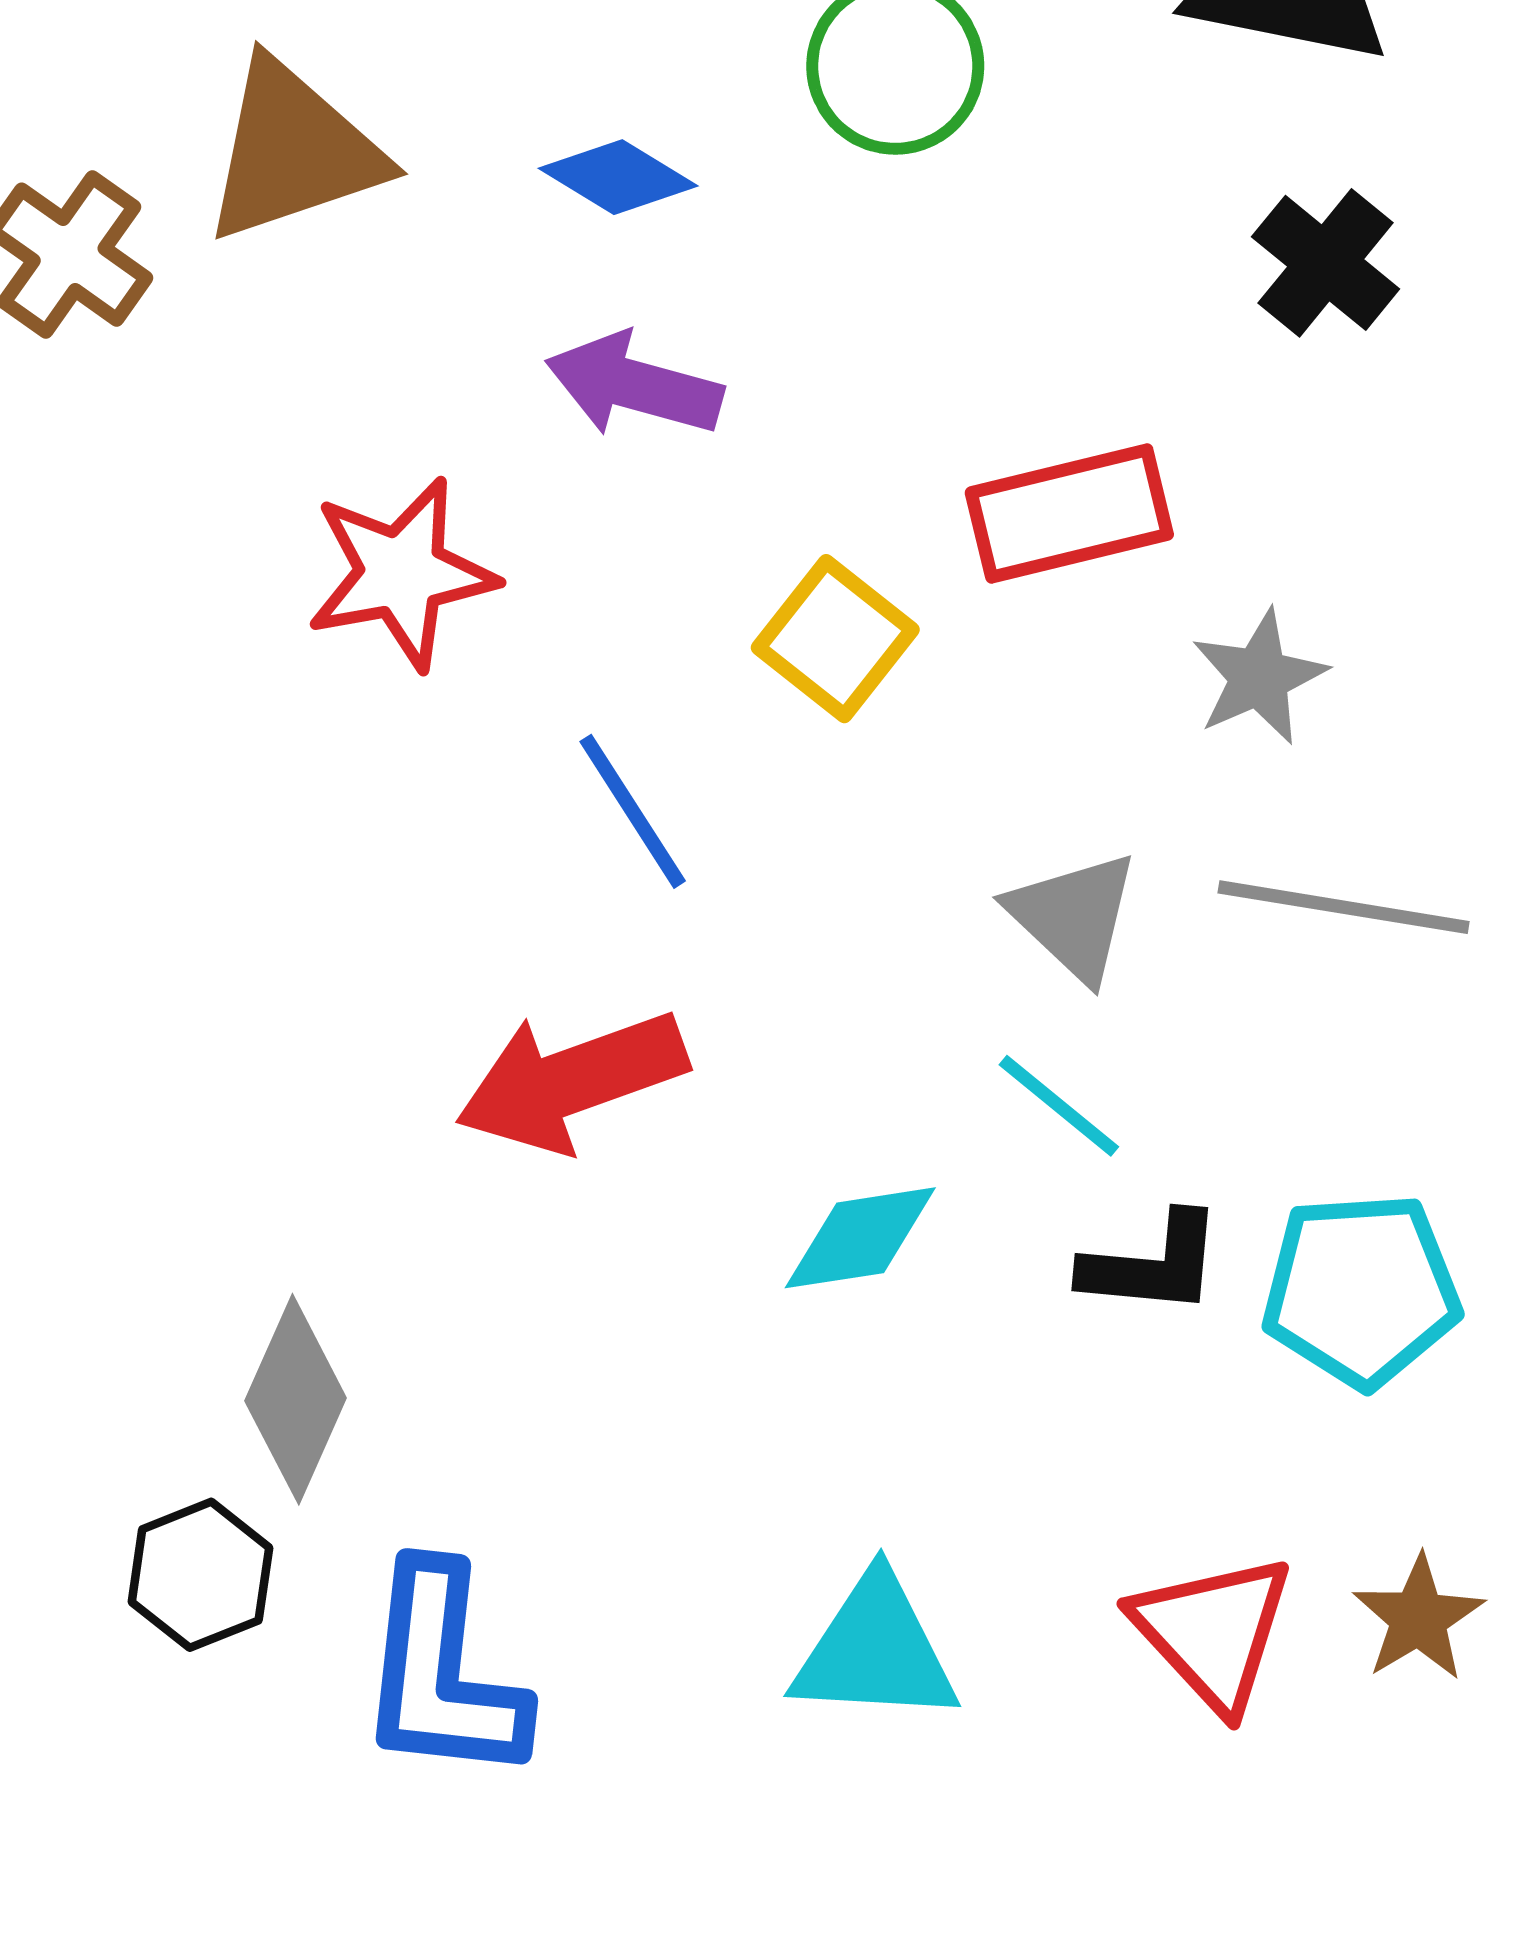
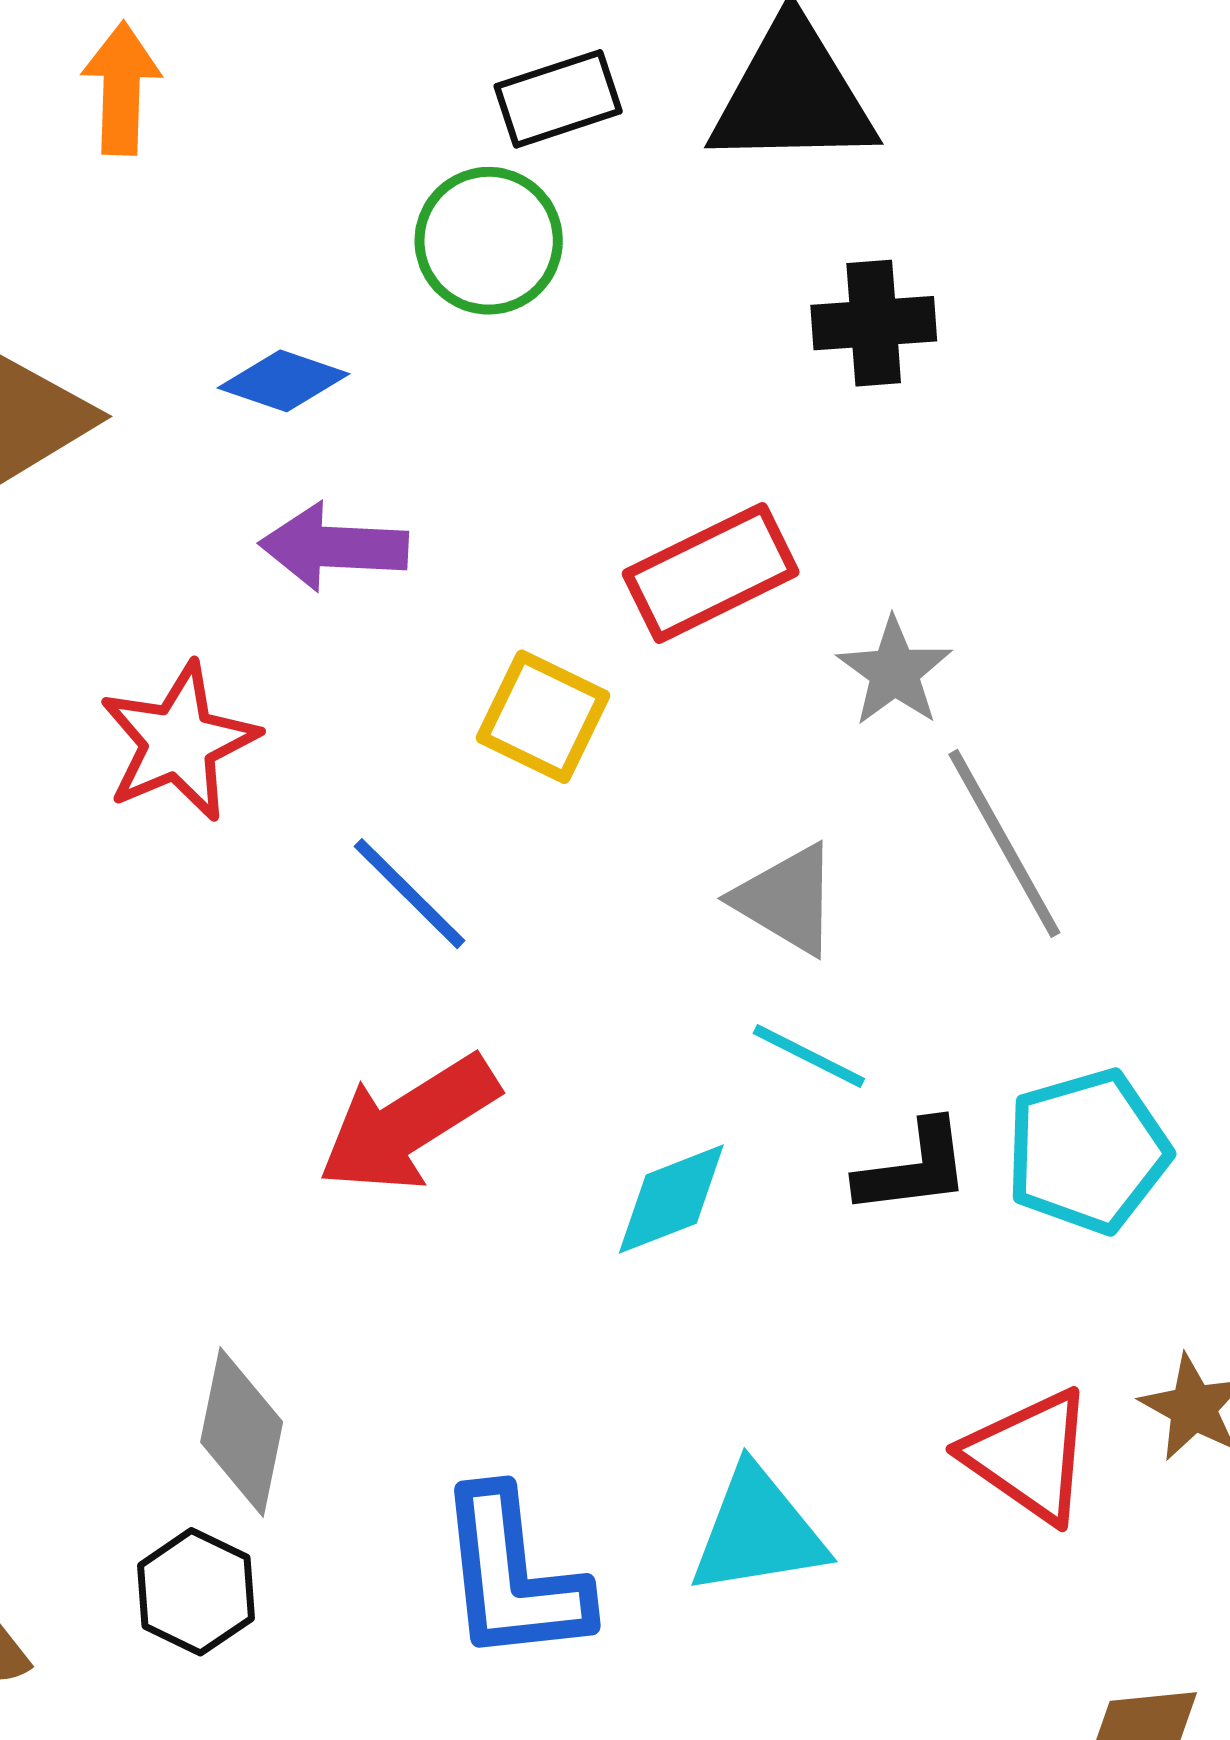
black cross: (1326, 263) -> (874, 323), turned -31
gray line: (1344, 907) -> (1004, 843), turned 64
blue L-shape: (442, 1674) -> (513, 1576), moved

